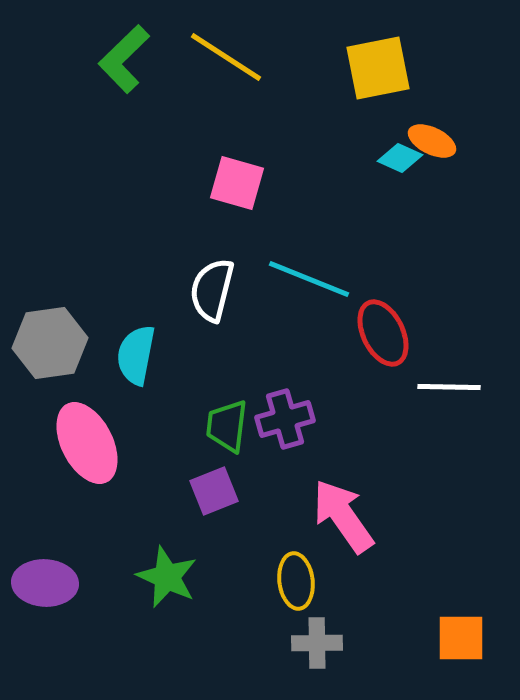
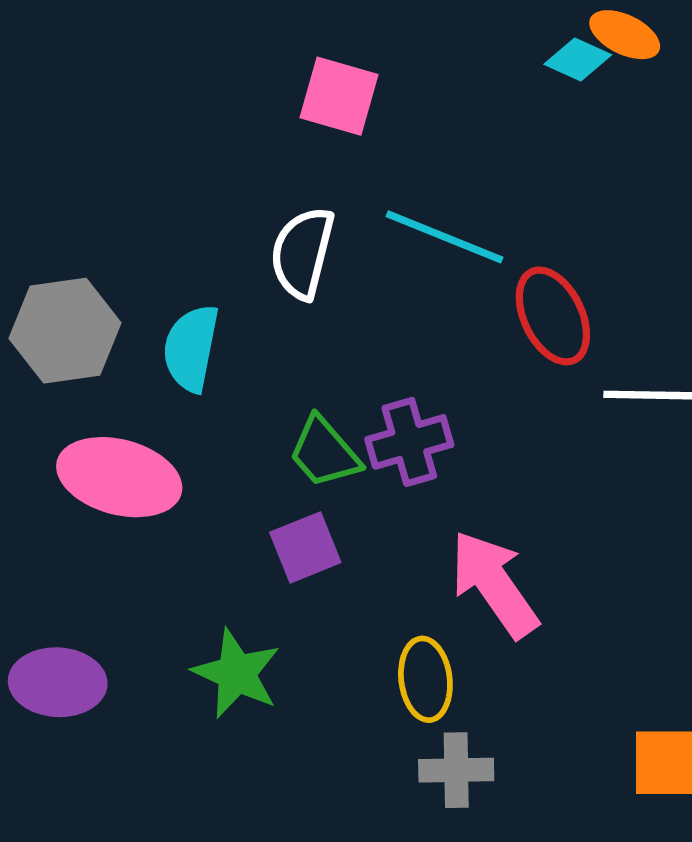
green trapezoid: (227, 426) -> (324, 452), turned -48
pink ellipse: (87, 443) -> (119, 477), turned -48

